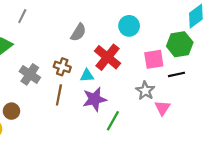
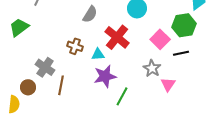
pink square: (154, 59) -> (160, 39), turned -36
gray cross: (30, 74) -> (45, 67), moved
brown line: (59, 95) -> (61, 85), moved

